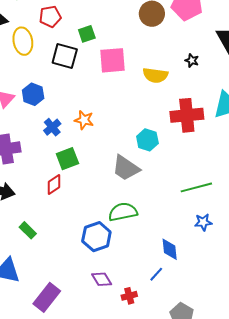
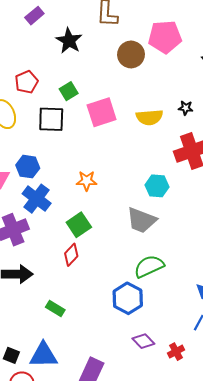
black star: (192, 61) -> (186, 108), moved
blue cross: (52, 127) -> (37, 199), moved, size x1.5

